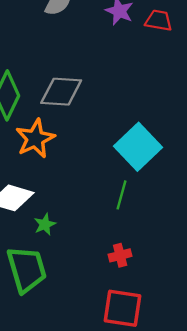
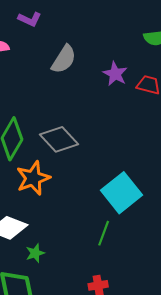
gray diamond: (61, 92) -> (59, 139), turned 39

